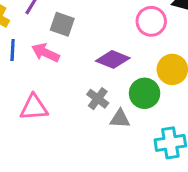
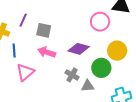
pink arrow: (45, 53) -> (47, 52), moved
pink triangle: (34, 108) -> (25, 72), moved, turned -30

